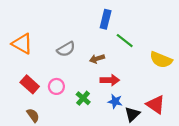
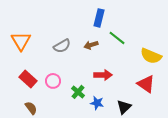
orange triangle: (22, 44) -> (21, 41), turned 30
brown arrow: (97, 59) -> (91, 45), moved
blue star: (115, 101) -> (97, 103), moved
red triangle: (156, 105) -> (146, 84), moved

